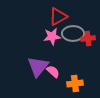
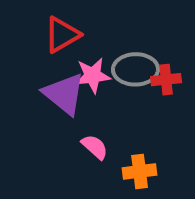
red triangle: (58, 16) -> (62, 35), moved
purple triangle: (38, 66) -> (64, 94), moved, turned -30

